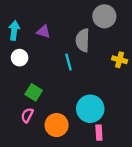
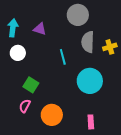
gray circle: (104, 16) -> (78, 15), moved
gray semicircle: (83, 40) -> (88, 42), moved
yellow cross: (120, 60) -> (110, 47), moved, turned -32
cyan circle: (90, 109) -> (90, 81), moved

